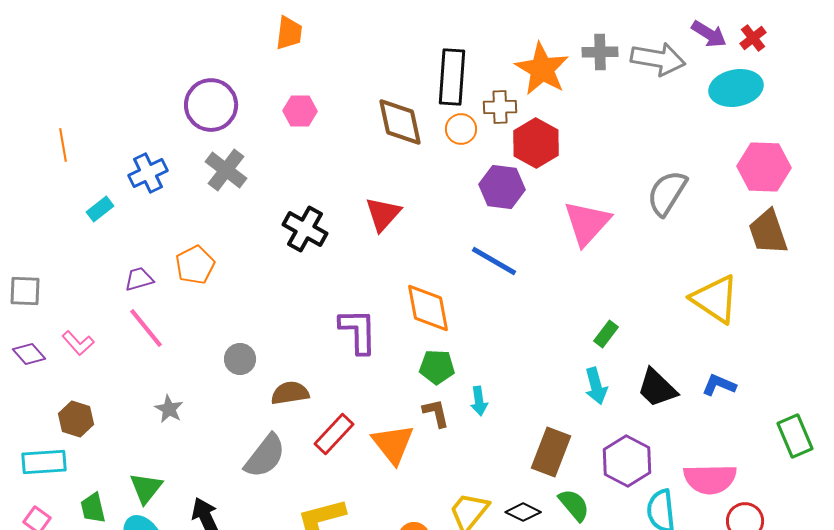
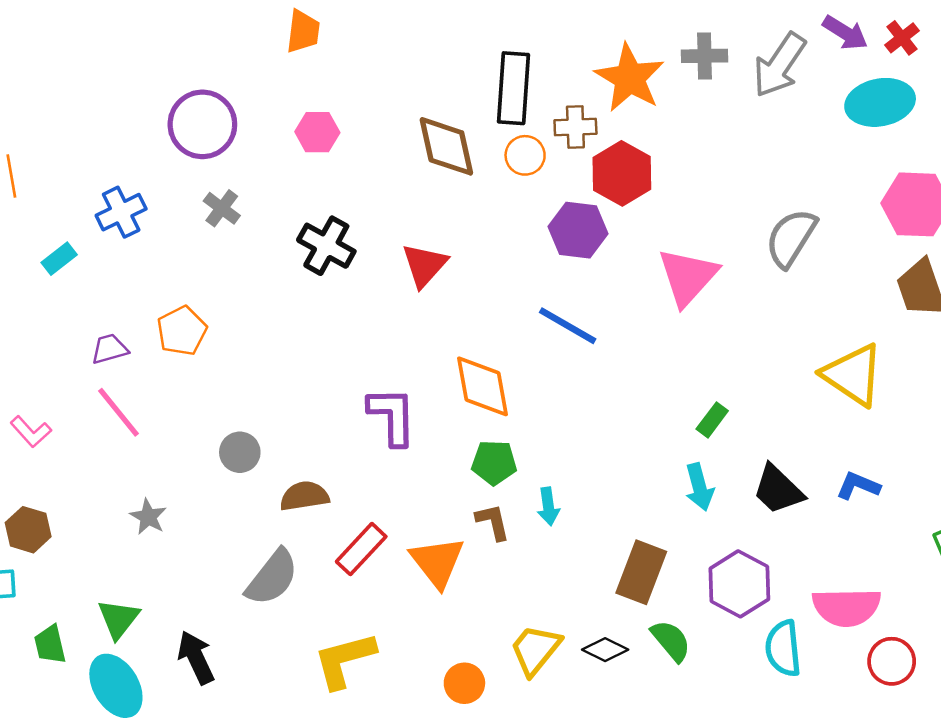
gray arrow: (658, 59) -> (779, 65), turned 114
gray cross: (226, 170) -> (222, 208), size x0.7
black cross: (305, 229) -> (326, 246), moved

